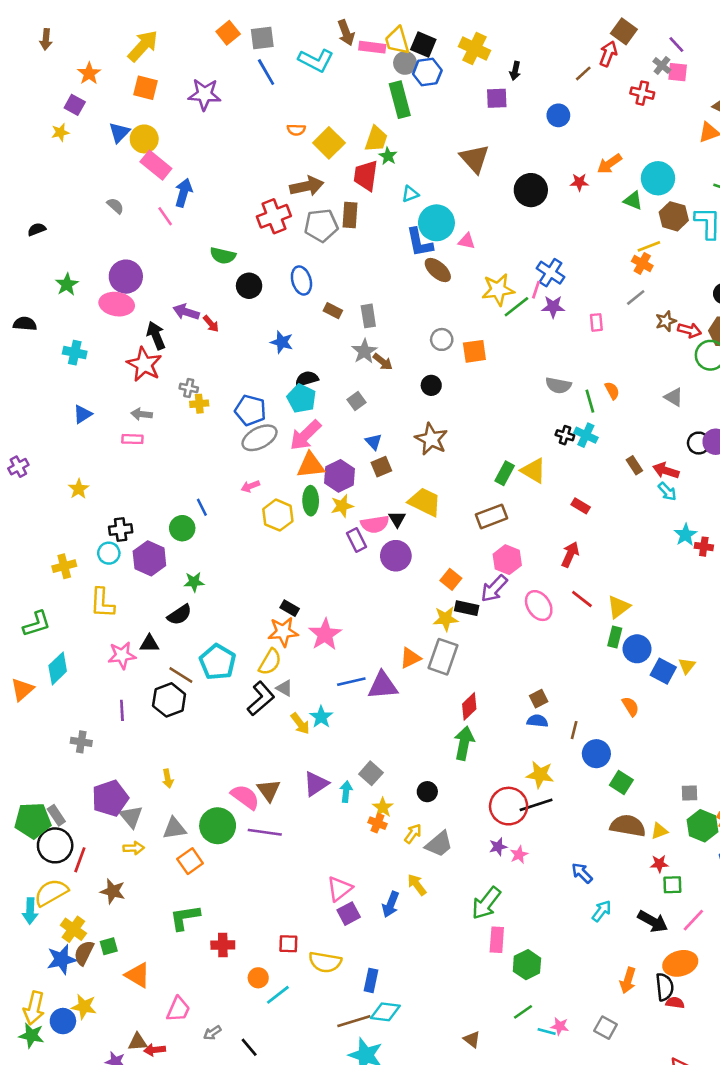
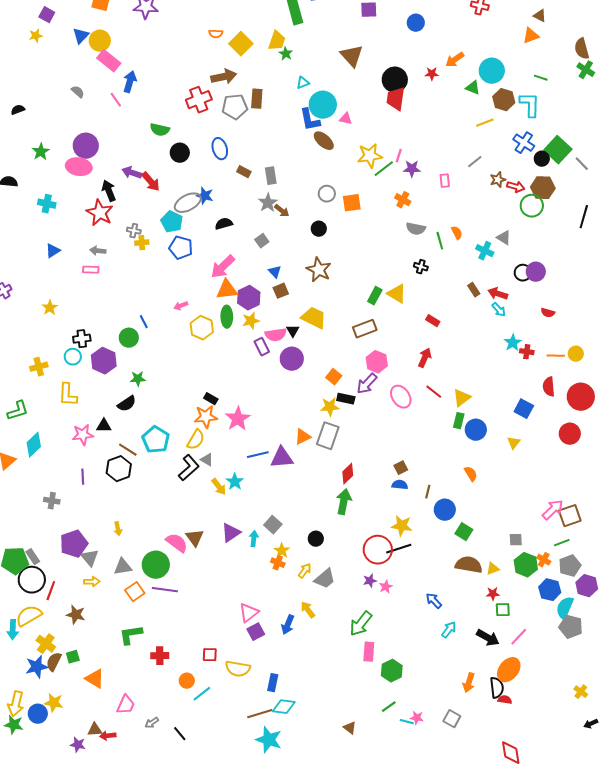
red trapezoid: (366, 176) -> (396, 99), moved
orange cross: (642, 263) -> (403, 200), moved
blue cross: (550, 273) -> (524, 143), moved
red arrow: (211, 324) -> (151, 182), size x1.5
cyan pentagon: (301, 398) -> (172, 222), moved
cyan cross: (586, 435) -> (485, 251), moved
gray ellipse: (260, 438) -> (188, 203), moved
blue square: (663, 671) -> (524, 409), moved
purple line: (265, 832) -> (165, 590), moved
orange ellipse: (680, 963) -> (509, 670), turned -35

